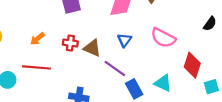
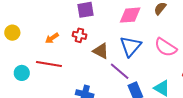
blue triangle: (124, 40) -> (131, 46), size x1.6
red cross: (70, 43) -> (79, 35), moved

